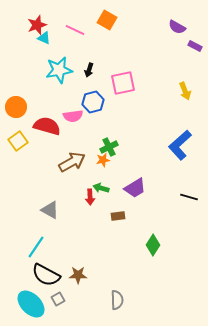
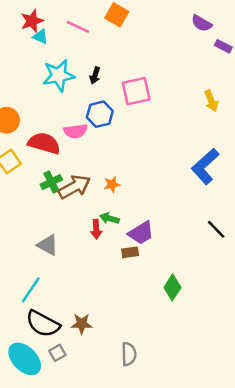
green cross: (109, 147) -> (51, 182), moved
purple trapezoid: (135, 188) -> (141, 233), moved
black line: (189, 197) -> (216, 229), turned 30

